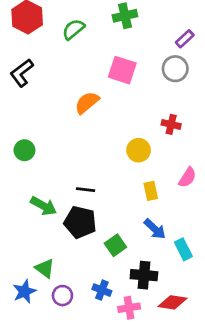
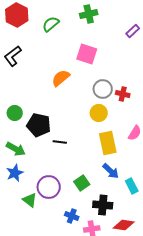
gray circle: (175, 69) -> (103, 89), moved
yellow rectangle: (151, 191) -> (108, 143), size x1.6
green arrow: (43, 206) -> (16, 149), moved
black pentagon: (80, 222) -> (39, 125), moved
blue star: (24, 291) -> (15, 173), moved
purple circle: (62, 296) -> (49, 187), moved, size x1.5

